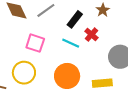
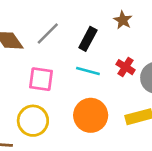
red cross: (91, 35) -> (125, 67), moved

